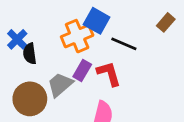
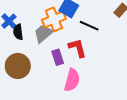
purple rectangle: (82, 71) -> (58, 57), moved, turned -49
gray trapezoid: (60, 85) -> (43, 34), moved

